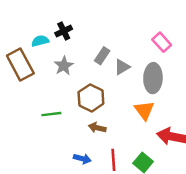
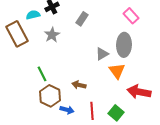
gray rectangle: (102, 56) -> (82, 19), moved
gray triangle: (122, 67) -> (102, 54), moved
brown hexagon: (91, 98) -> (50, 96), moved
green line: (51, 114) -> (42, 74), turned 70

